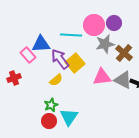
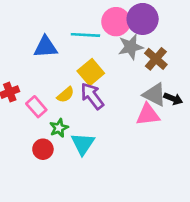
purple circle: (114, 23) -> (143, 19), size x1.5
pink rectangle: (28, 55) -> (36, 107), moved
purple arrow: (60, 59) -> (92, 96), moved
pink triangle: (102, 77) -> (148, 115), moved
red circle: (49, 121) -> (43, 149), moved

